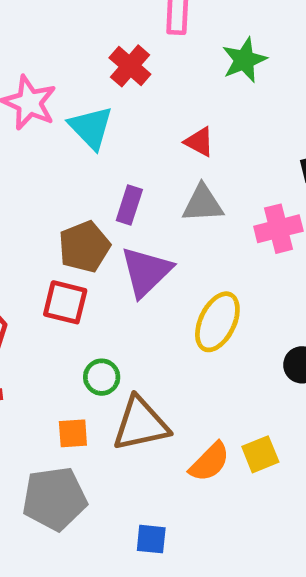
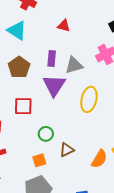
gray triangle: (203, 204) -> (74, 65), moved
purple rectangle: (129, 205) -> (52, 58), moved
brown pentagon: (84, 247) -> (19, 67), moved
brown triangle: (141, 424) -> (67, 150), size x0.6

